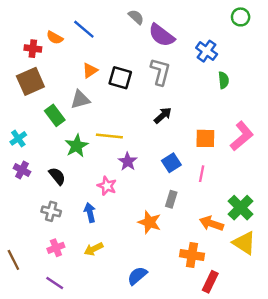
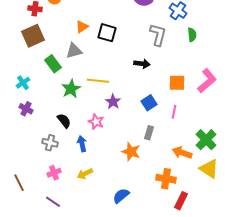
gray L-shape: (160, 72) -> (158, 35), moved
black arrow: (163, 115) -> (142, 64), turned 49
black semicircle: (57, 176) -> (64, 121), moved

